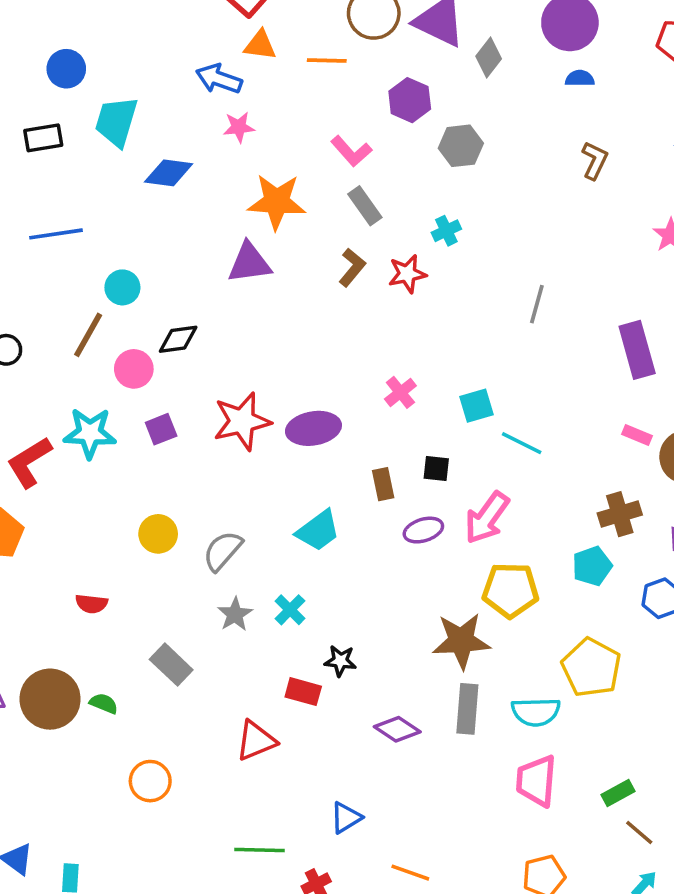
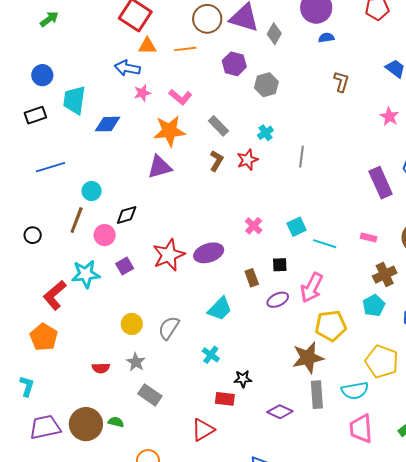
pink L-shape: (351, 151) -> (180, 97), moved
gray line: (537, 304) -> (301, 157), moved
pink rectangle: (637, 435) -> (369, 238), moved
gray star: (235, 614) -> (136, 362), moved

